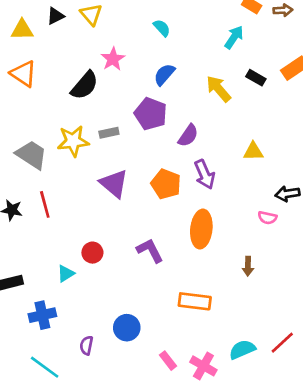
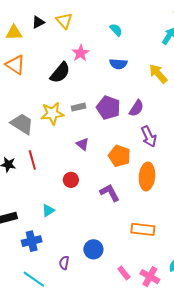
blue semicircle: (164, 74) -> (118, 64), turned -126
purple pentagon: (151, 114) -> (108, 108), moved
purple triangle: (114, 184) -> (83, 144), size x0.6
orange pentagon: (166, 184) -> (119, 156), moved
red circle: (92, 253) -> (71, 180), moved

